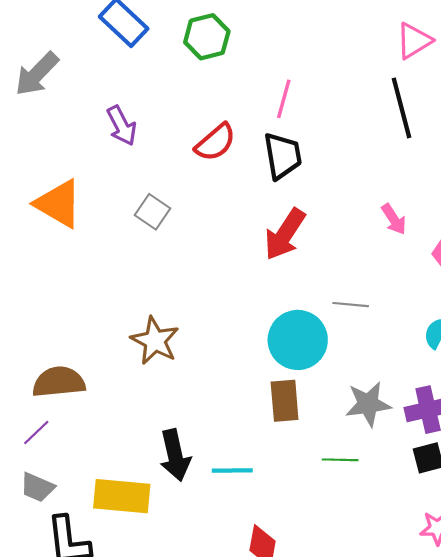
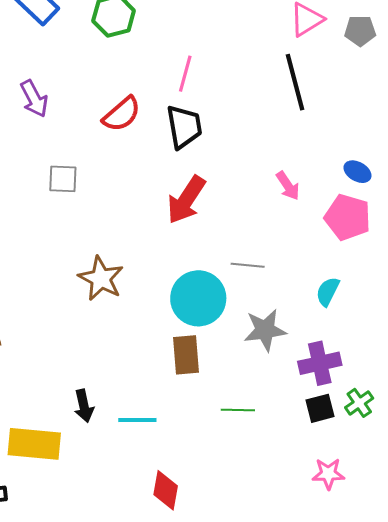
gray square: (153, 212) -> (63, 179), turned -32
brown star: (155, 341) -> (101, 278), moved
gray star: (368, 404) -> (265, 330), moved
black arrow: (175, 455) -> (84, 406), size x0.7

